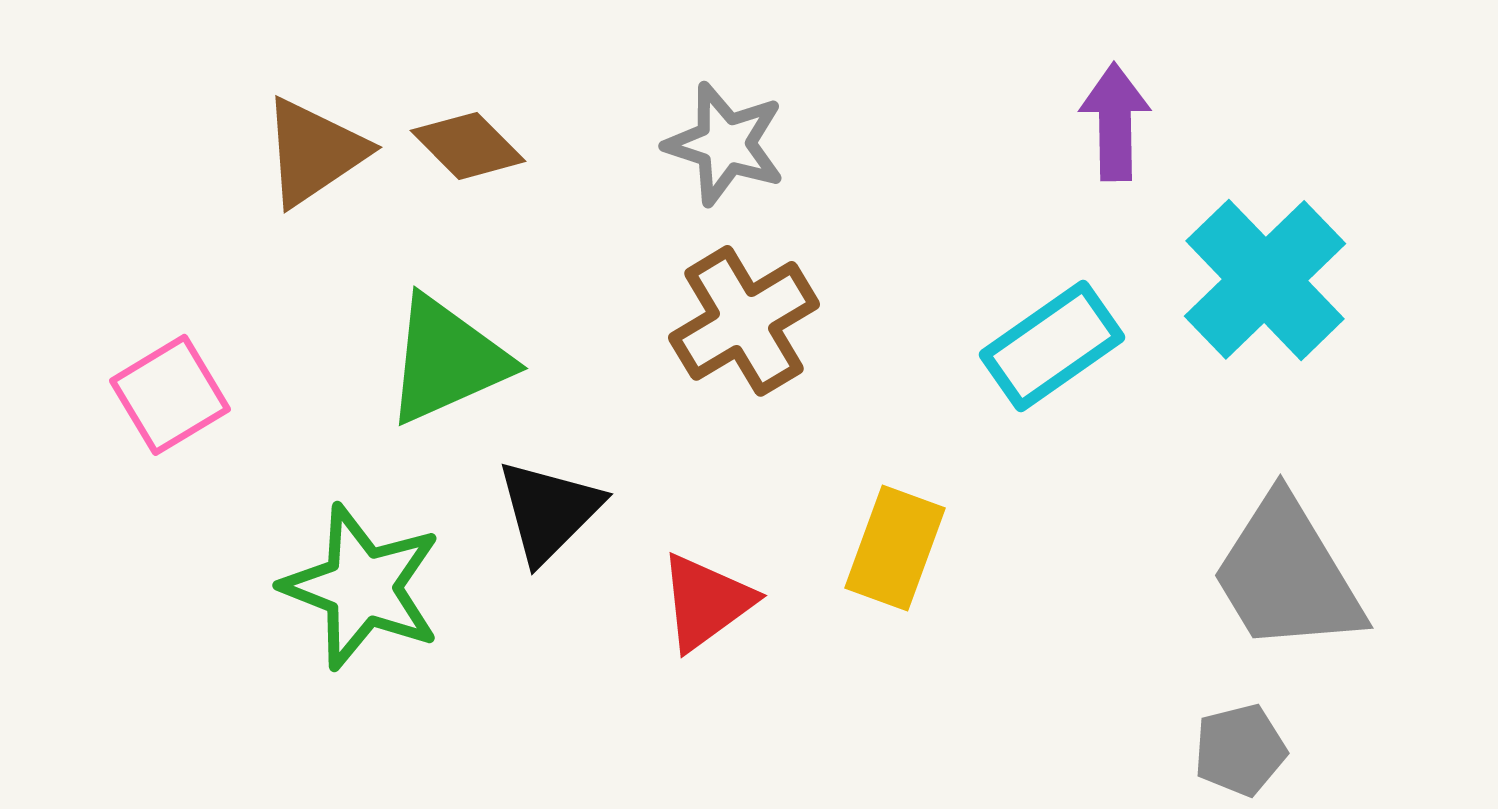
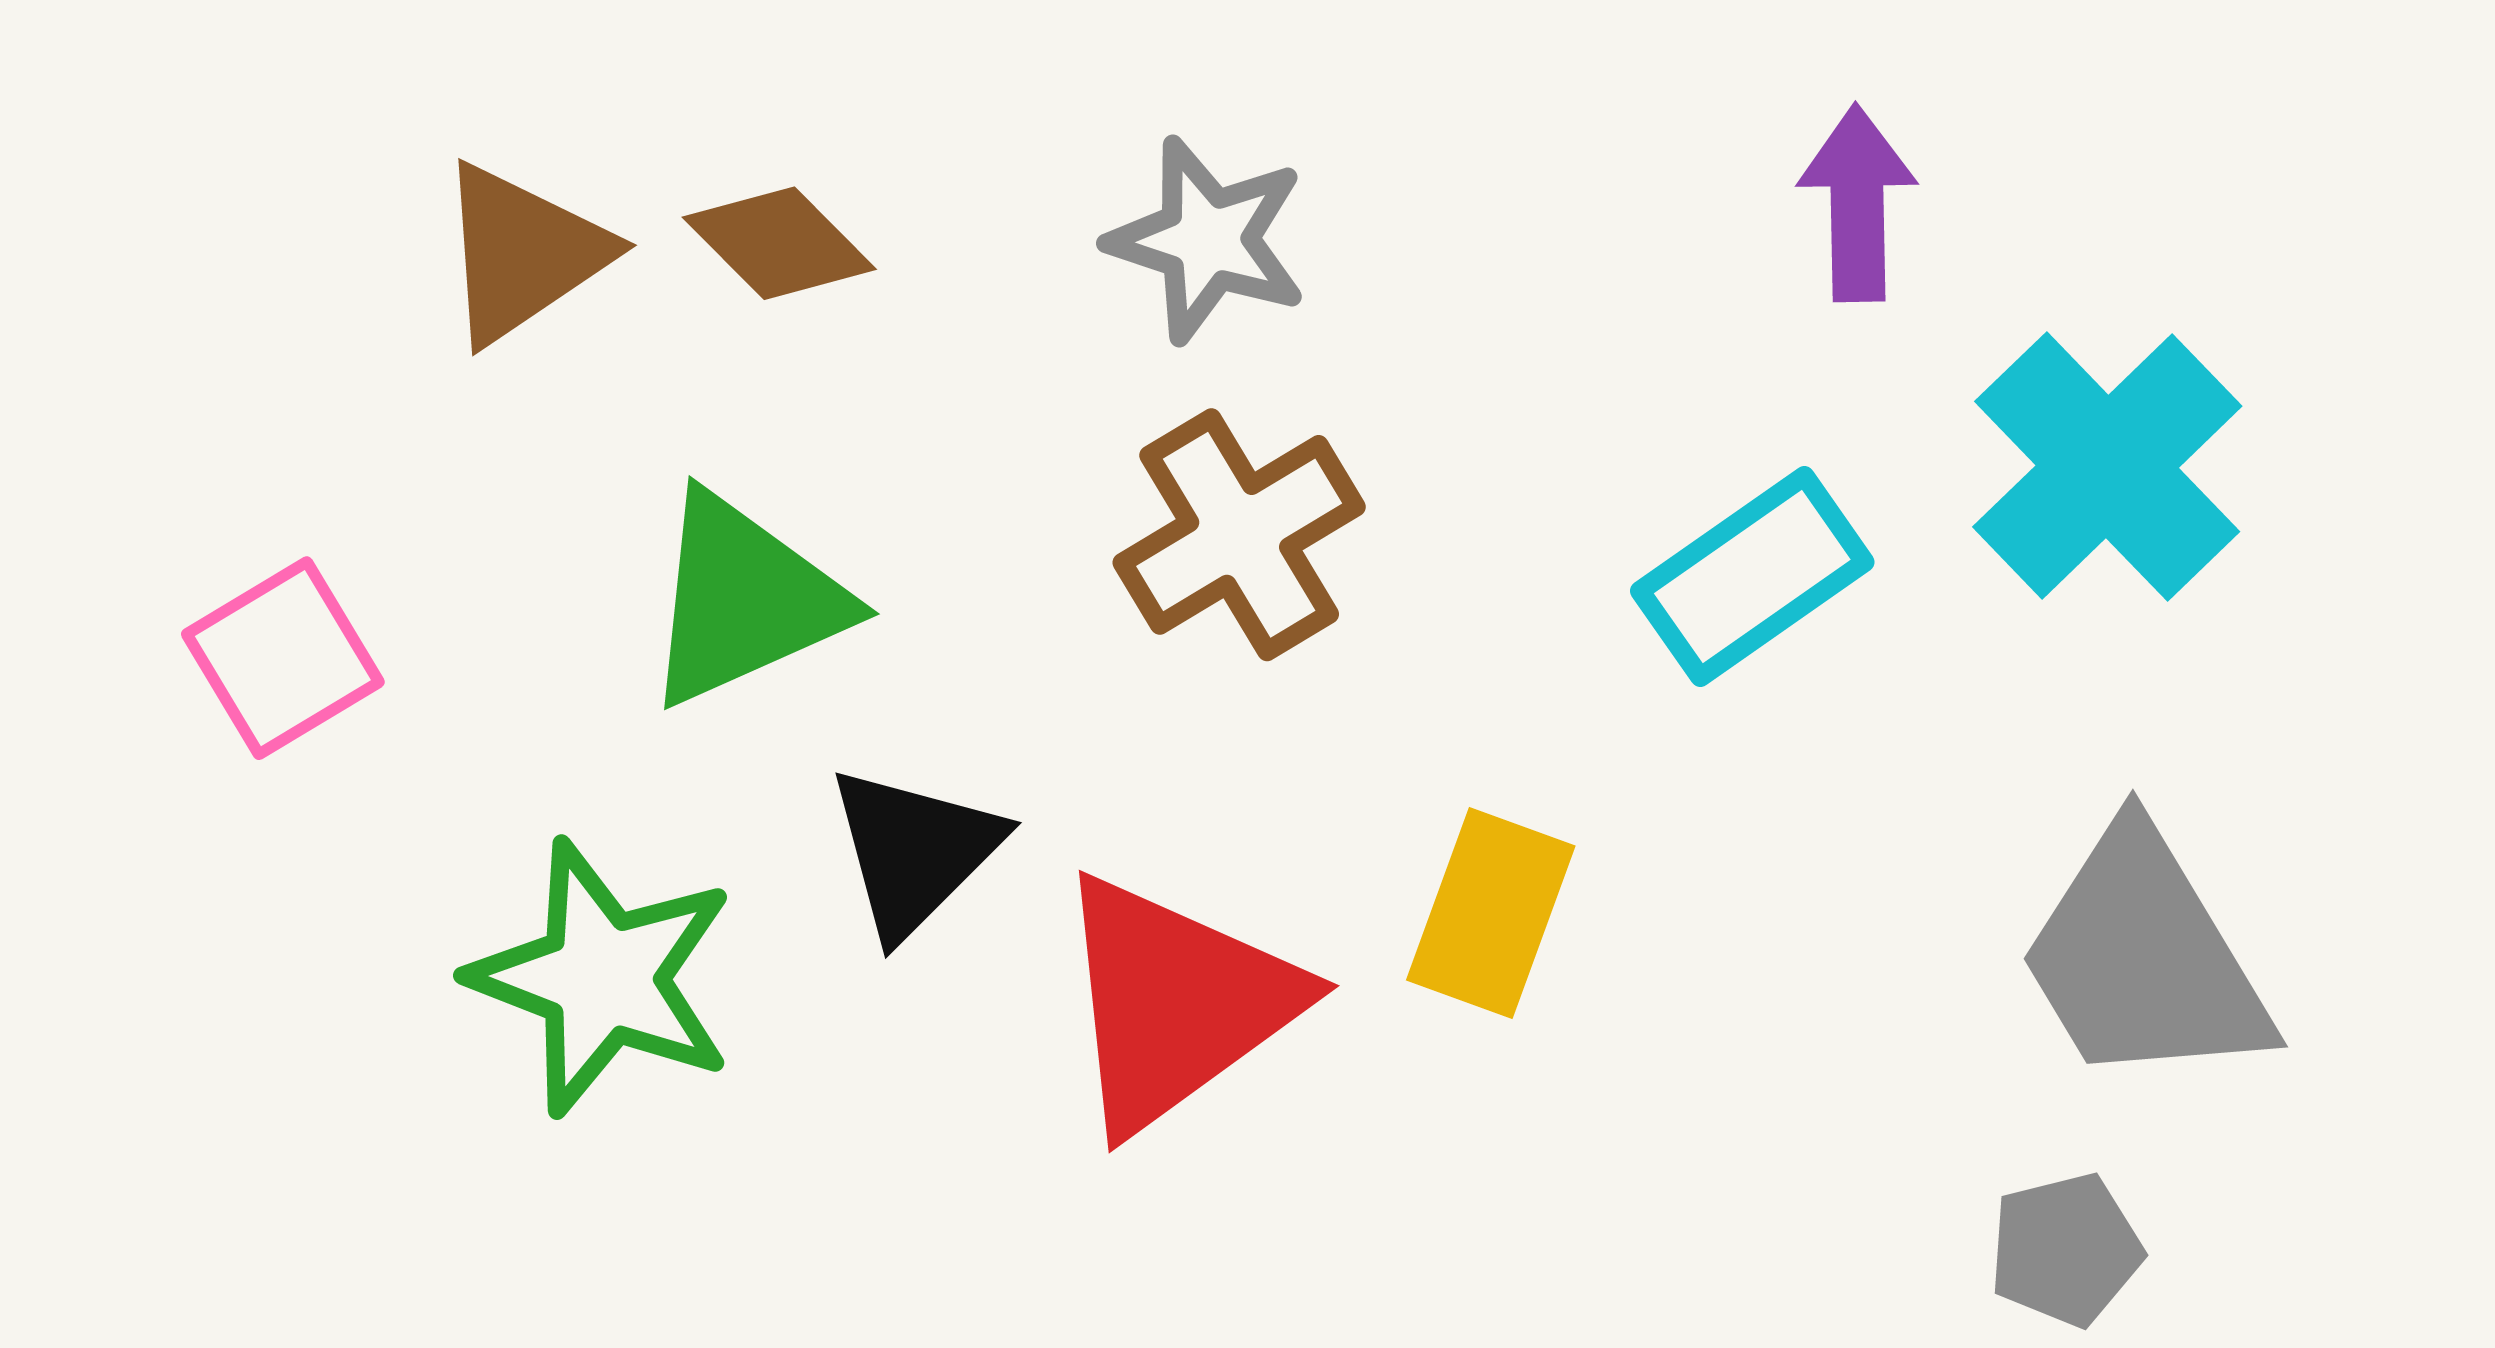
red triangle: (706, 602) -> (1176, 1003), size x1.6

